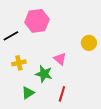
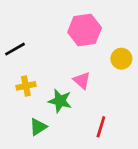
pink hexagon: (37, 21) -> (85, 30), moved
red line: (62, 94) -> (101, 127), moved

